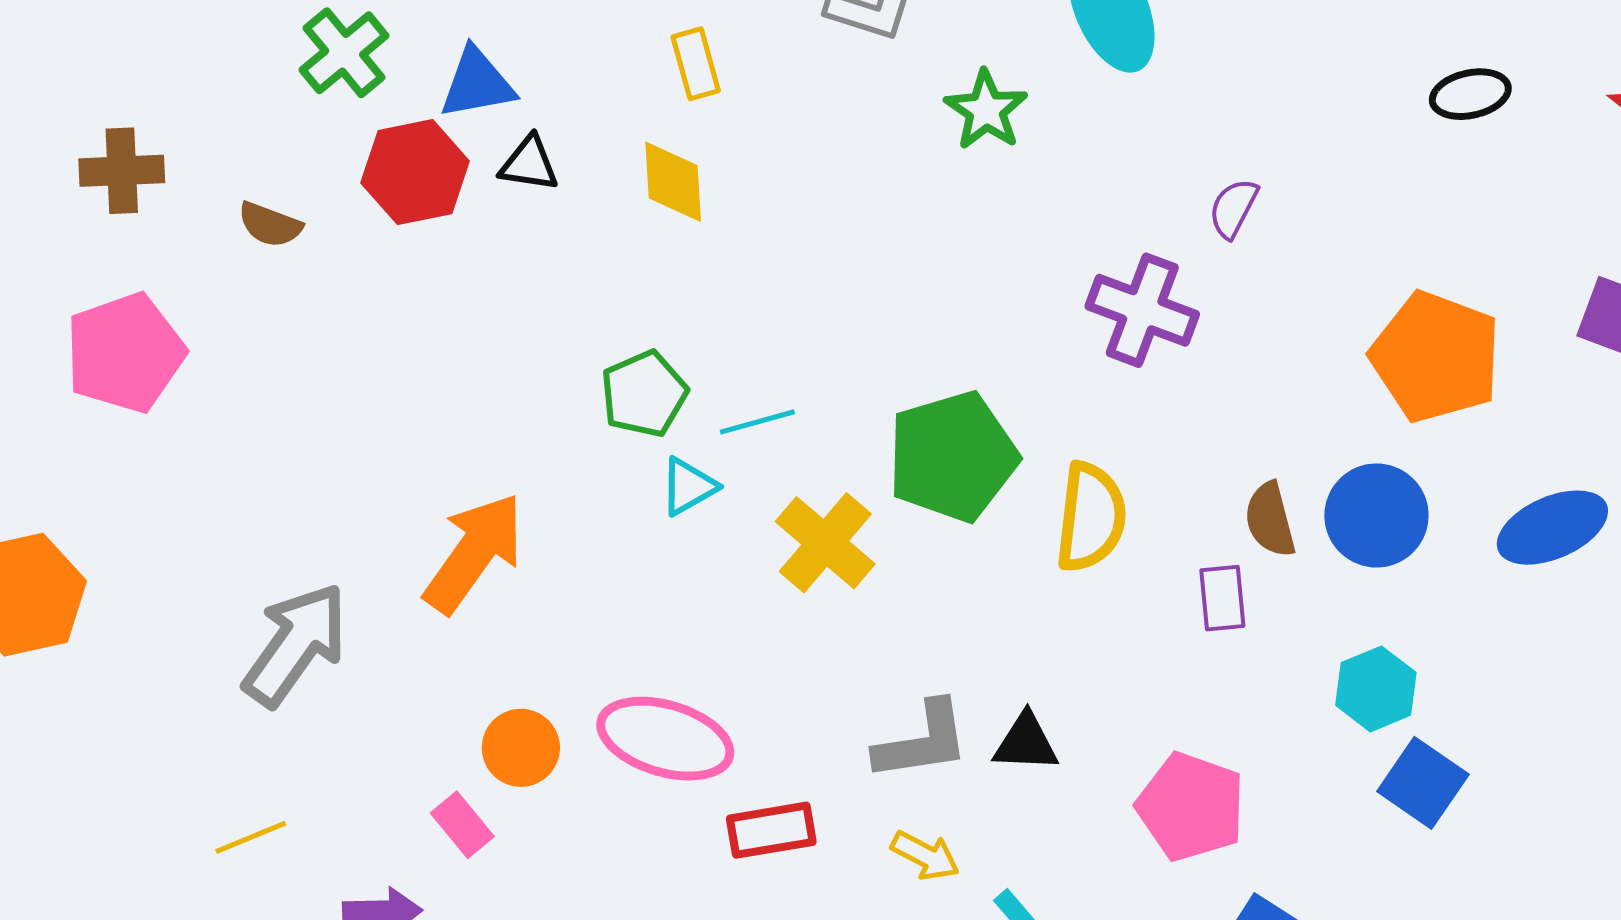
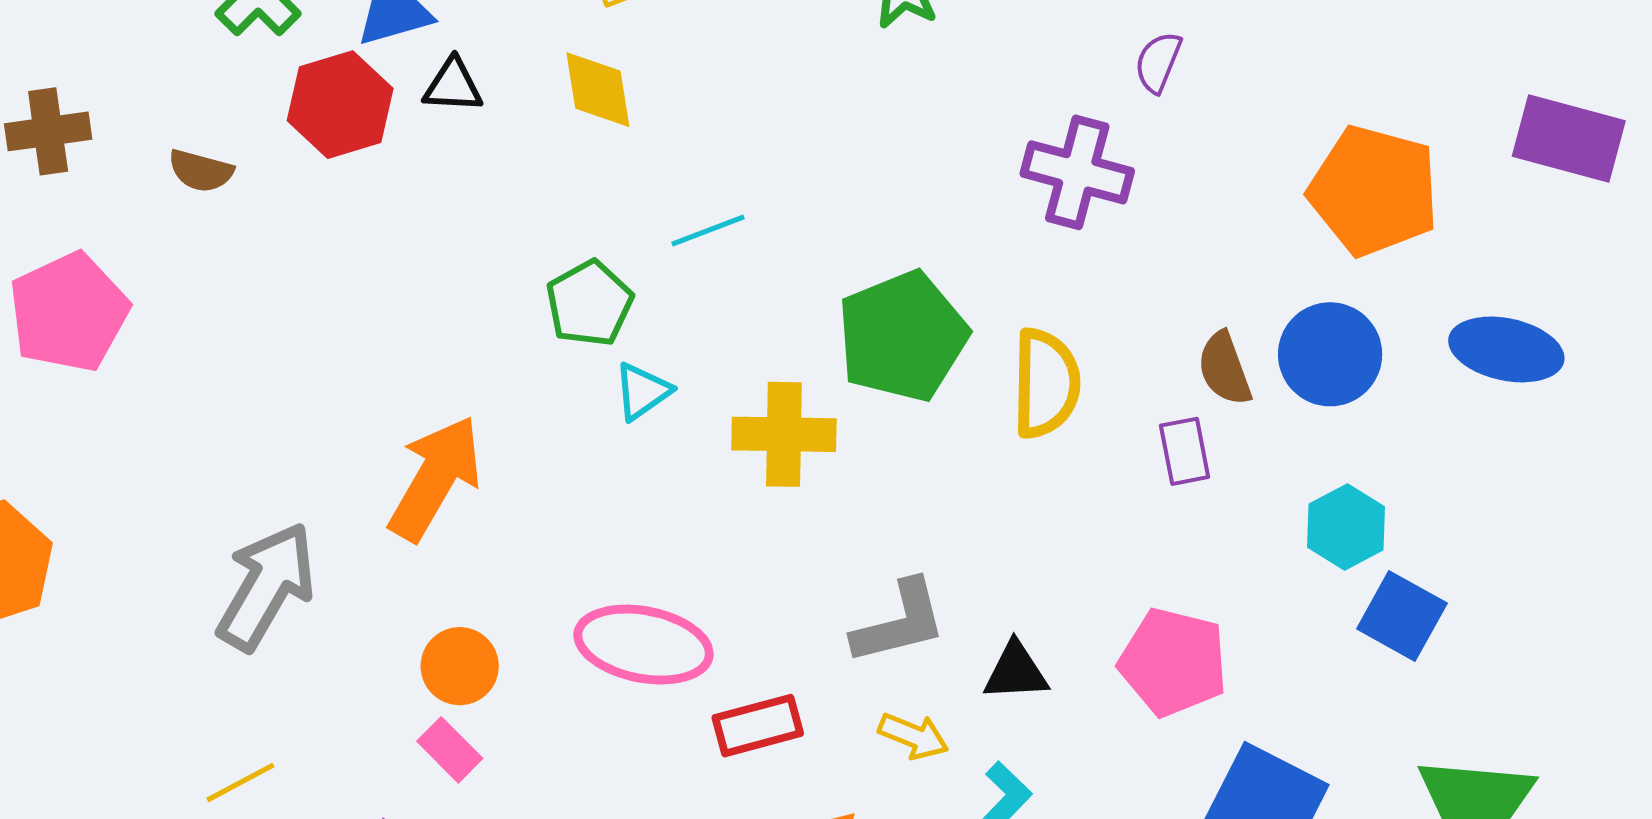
cyan line: (757, 422) -> (708, 231), moved
blue ellipse: (1552, 528) -> (1506, 349), turned 41
yellow cross: (825, 543) -> (784, 434), turned -34
black triangle: (1026, 743) -> (1016, 672), moved
orange circle: (521, 748) -> (460, 666), moved

